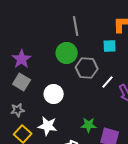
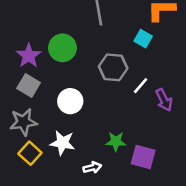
cyan square: (110, 46) -> (143, 39), turned 32
green circle: (67, 53) -> (62, 48), moved
gray star: (18, 110) -> (23, 122), size x1.5

